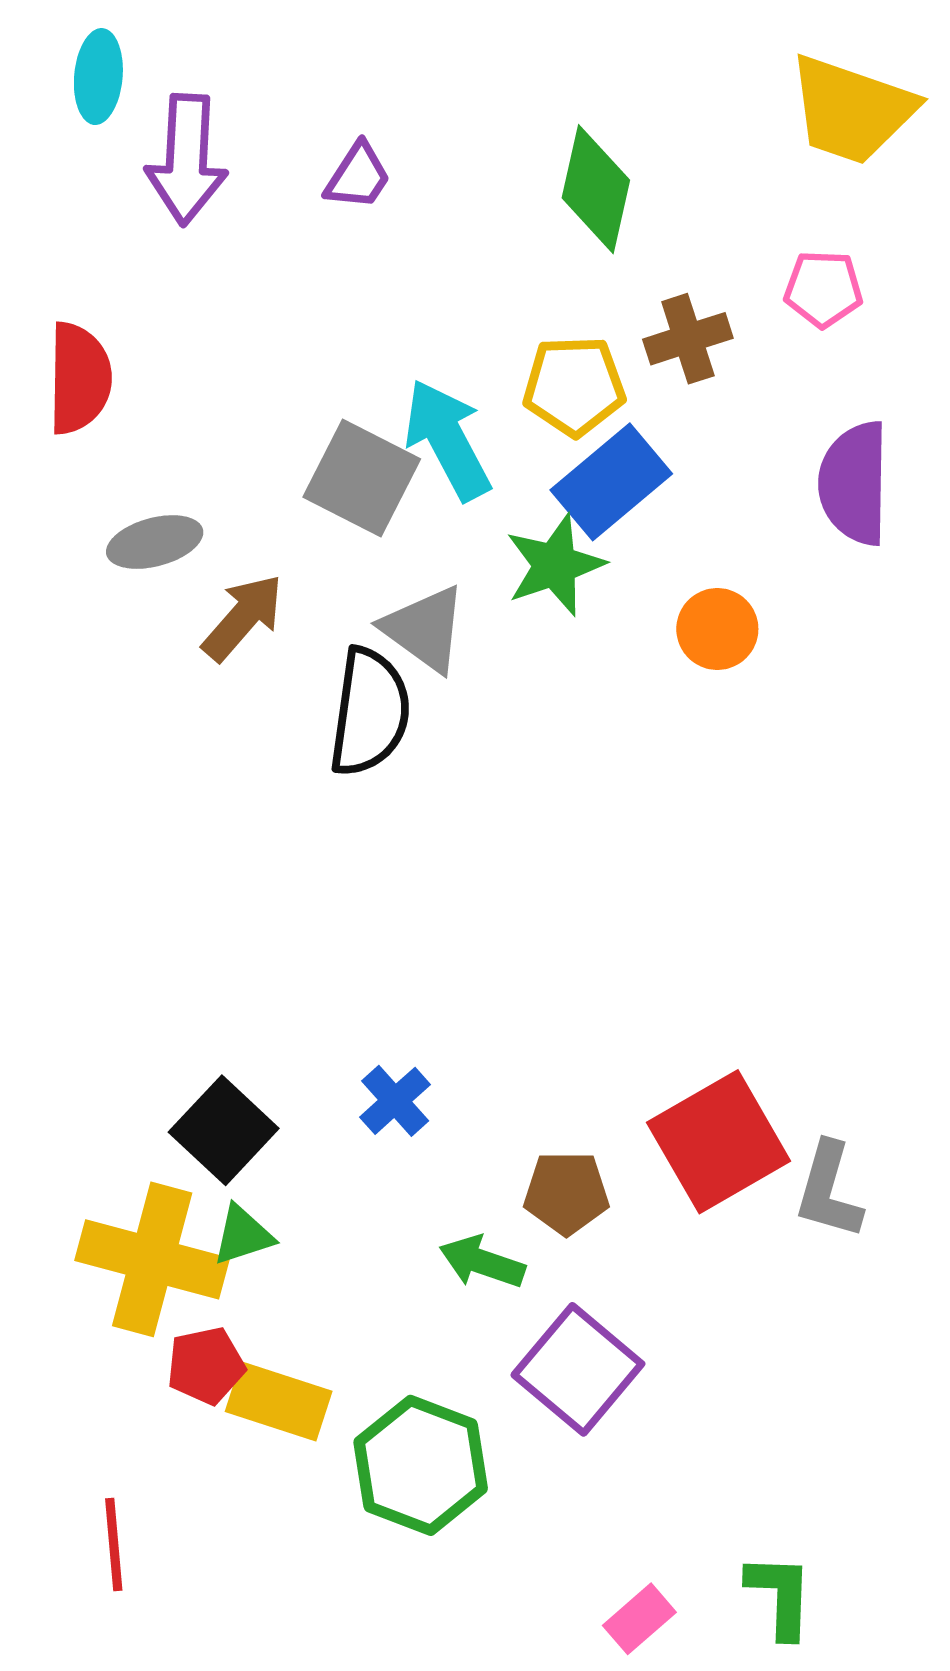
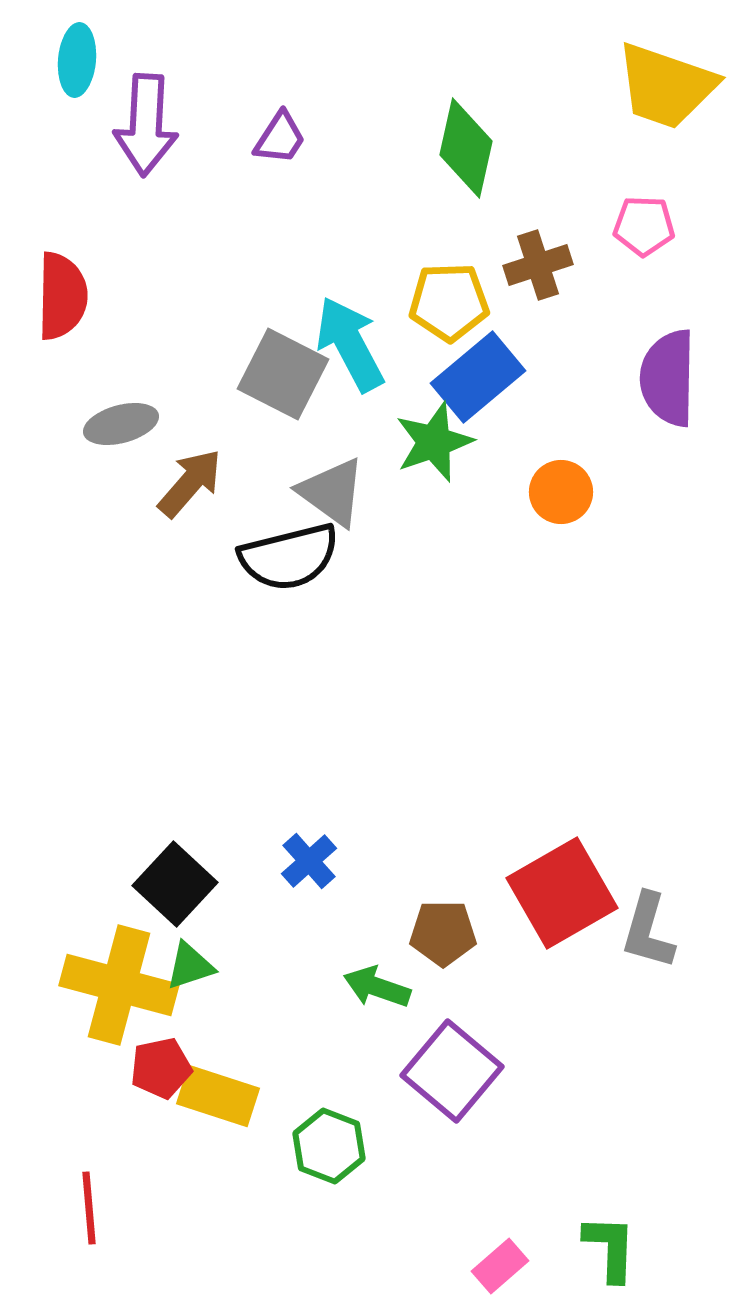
black semicircle: (369, 712) -> (289, 557), turned 68
green hexagon: (421, 1465) -> (329, 1146), size x0.7

